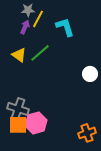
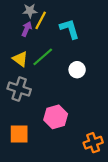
white circle: (90, 74) -> (77, 70), moved
gray cross: (18, 109) -> (19, 89), moved
pink hexagon: (36, 123) -> (56, 117), moved

